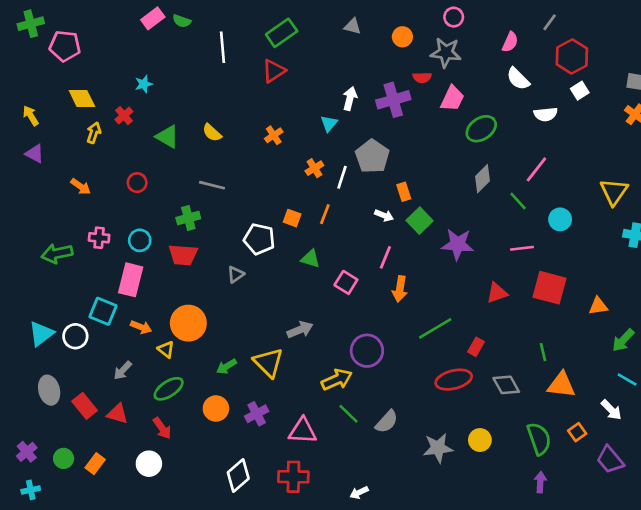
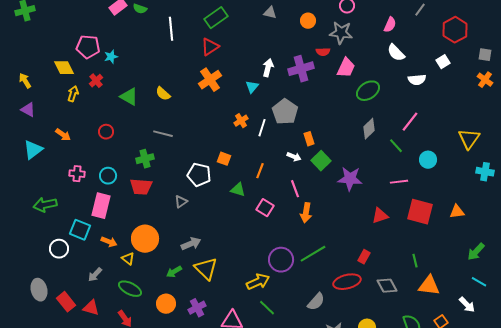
pink pentagon: (65, 46) -> (88, 47), moved
red hexagon: (572, 56) -> (455, 30), moved
orange cross: (274, 135) -> (210, 80), moved, size x1.6
orange line: (325, 214) -> (260, 171), moved
green arrow: (57, 254) -> (45, 205), moved
pink line: (385, 257) -> (295, 189), turned -42
orange triangle: (598, 306) -> (457, 212), moved
green line: (435, 328) -> (313, 254), moved
gray arrow: (300, 330) -> (191, 244), moved
cyan triangle: (41, 334) -> (33, 150), moved
green ellipse: (169, 389) -> (130, 289), turned 60
gray semicircle: (387, 422) -> (316, 302), moved

